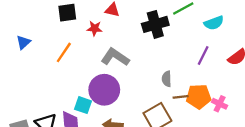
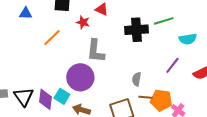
blue triangle: (23, 42) -> (26, 13), moved, turned 32
gray L-shape: (115, 57) -> (96, 51), turned -130
cyan square: (83, 105) -> (62, 96), moved

